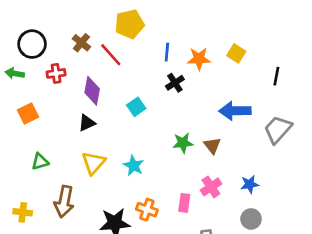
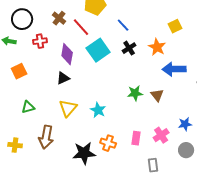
blue line: (167, 52) -> (123, 25), turned -48
yellow square: (236, 53) -> (175, 26), turned 32
orange star: (199, 59) -> (157, 47), moved, turned 30
cyan square: (136, 107) -> (98, 50), moved, size x1.6
pink cross: (211, 187) -> (161, 135), moved

